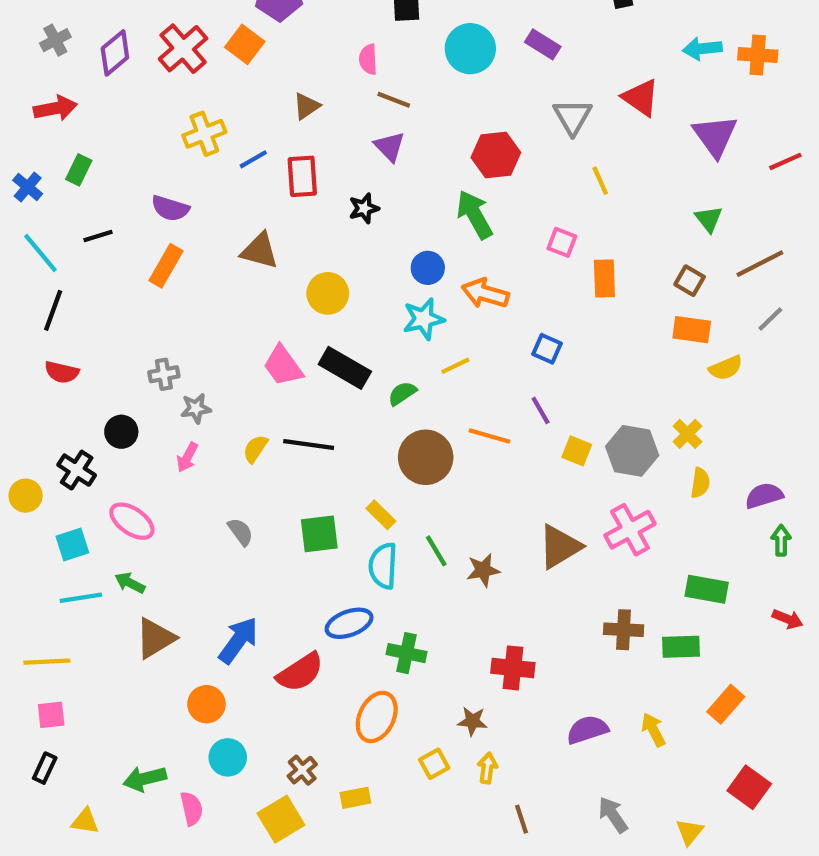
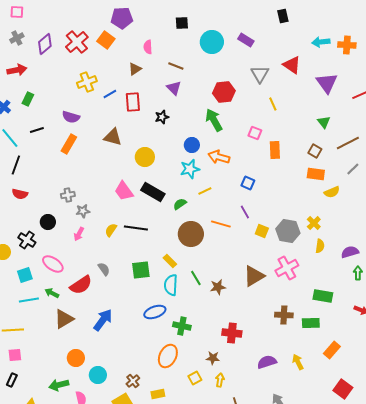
pink semicircle: (368, 59) -> (148, 47), moved
red semicircle: (300, 672) -> (81, 285), moved
orange circle: (206, 704) -> (76, 358), moved

